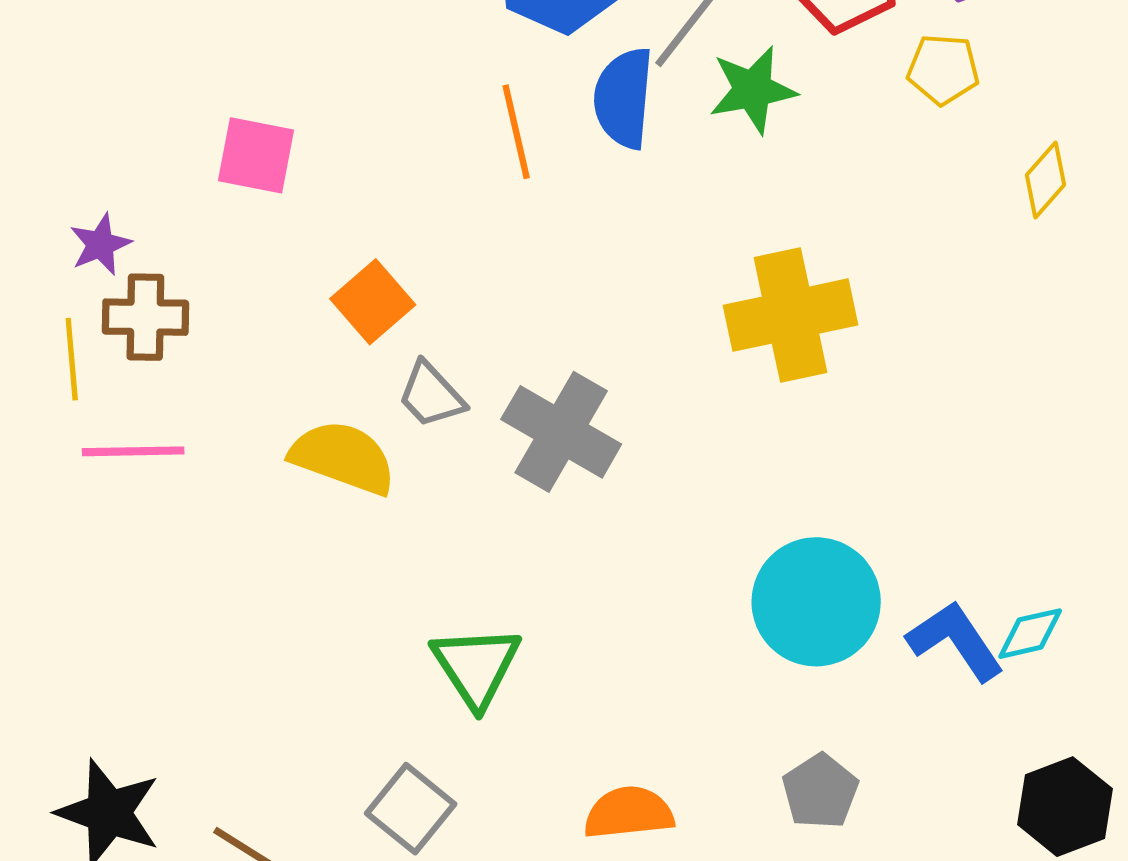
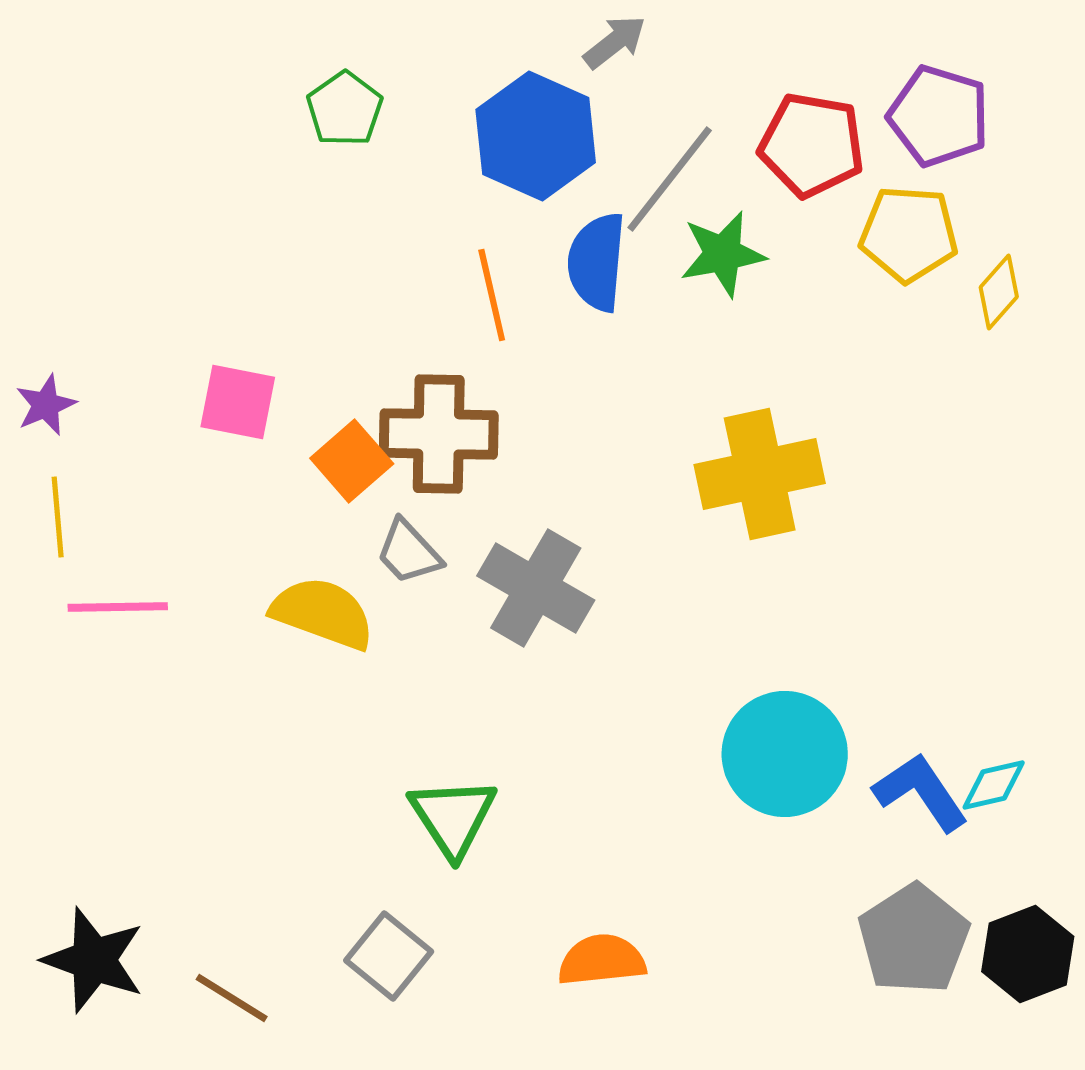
yellow pentagon: (943, 69) -> (909, 234), size x1.4
pink square: (256, 155) -> (238, 402), moved
yellow diamond: (1046, 180) -> (999, 292), moved
purple star: (100, 244) -> (46, 405), moved
brown cross: (145, 317) -> (439, 434), moved, size x1.4
gray pentagon: (820, 791) -> (914, 939), moved, size x1.5

